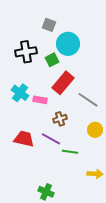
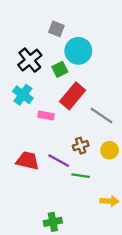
black cross: (26, 52) -> (30, 60), turned -30
cyan cross: (20, 93) -> (23, 95), moved
brown cross: (60, 119) -> (81, 146), moved
green cross: (46, 192) -> (53, 222), turned -35

